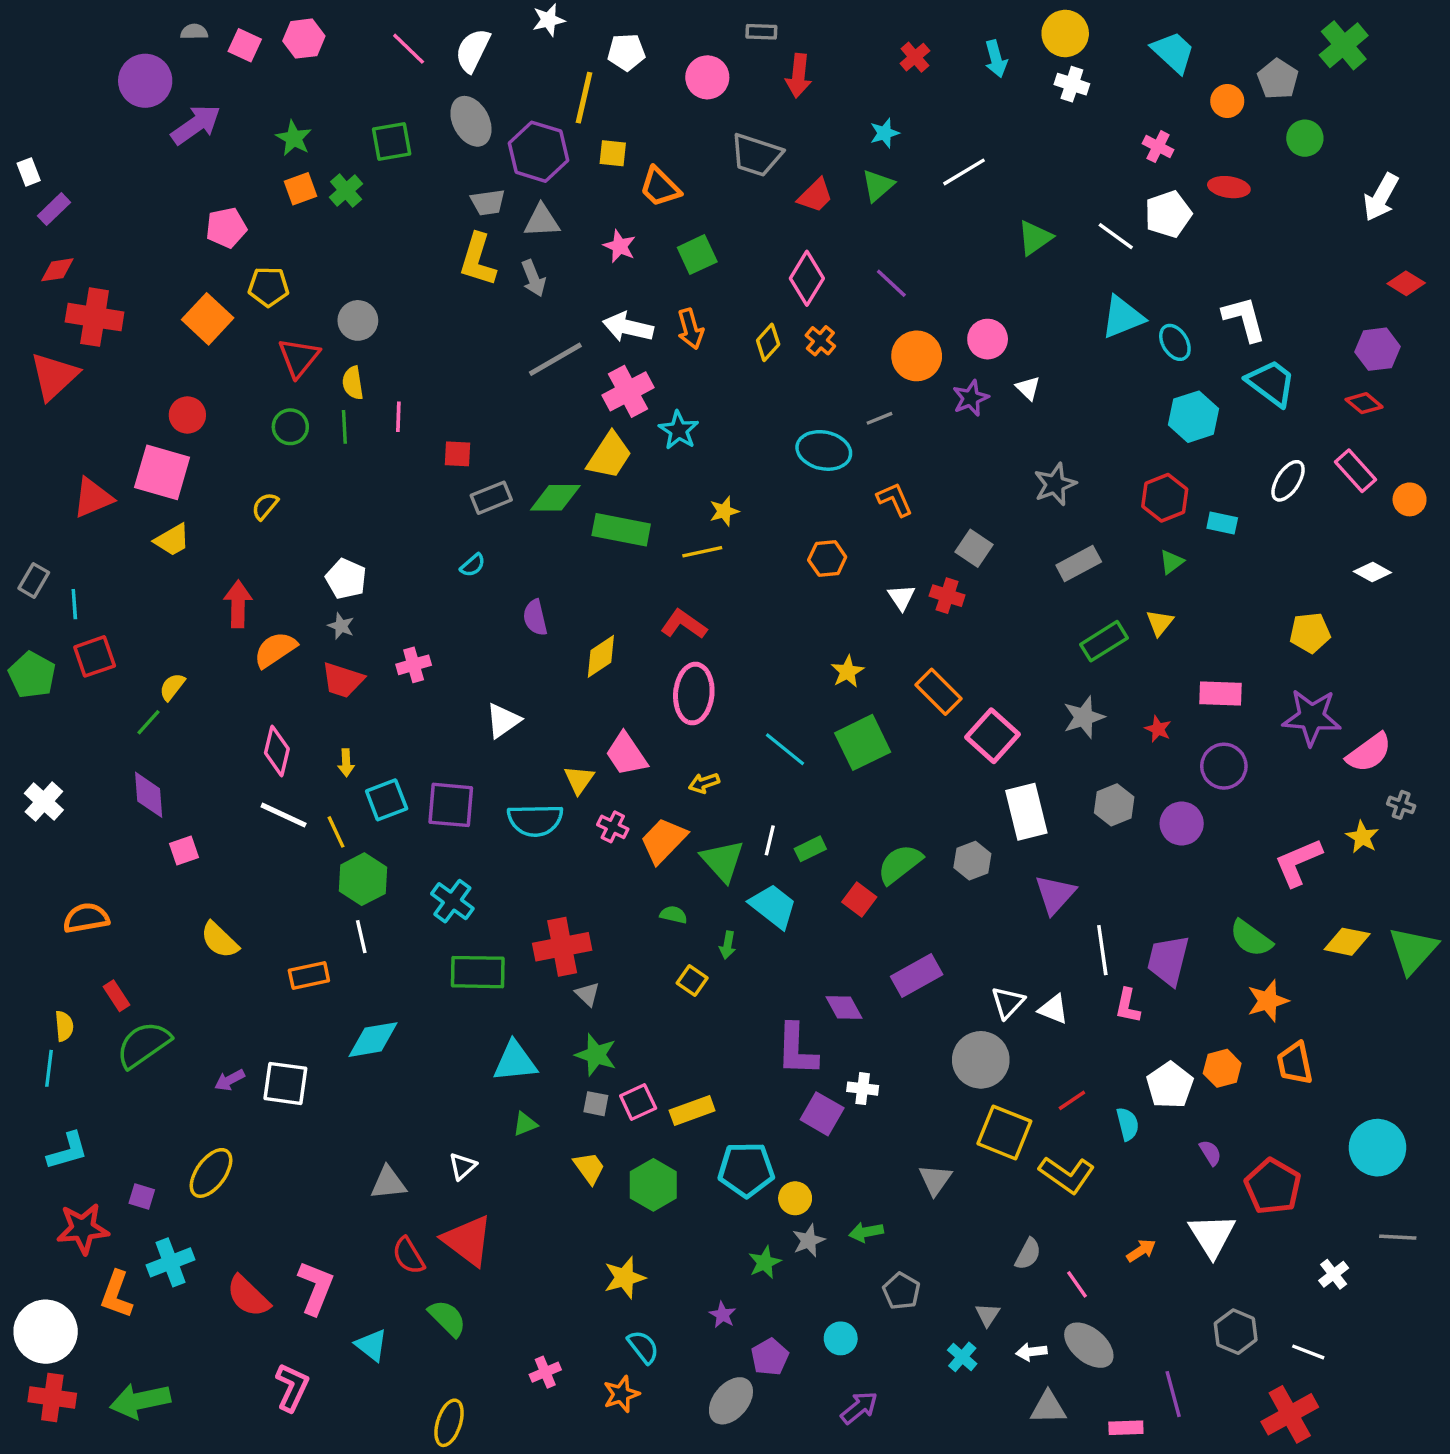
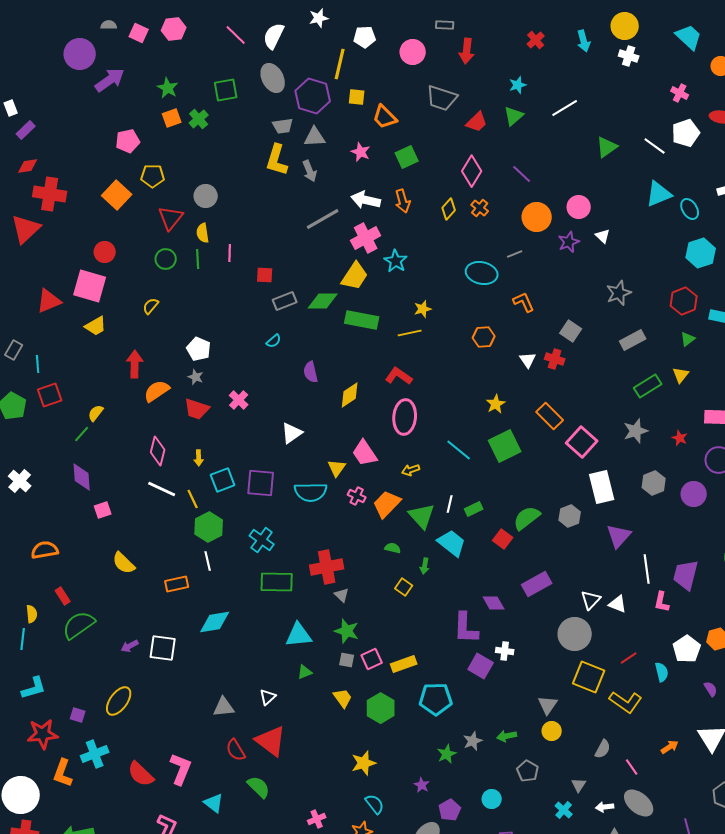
pink cross: (414, 665) -> (239, 400), turned -30
yellow circle: (795, 1198) -> (552, 731), moved

